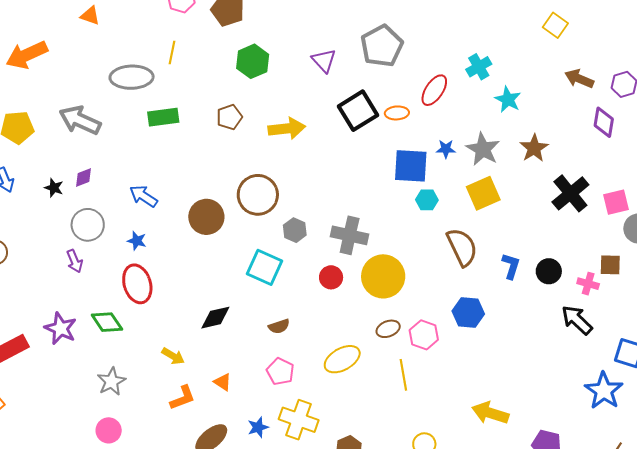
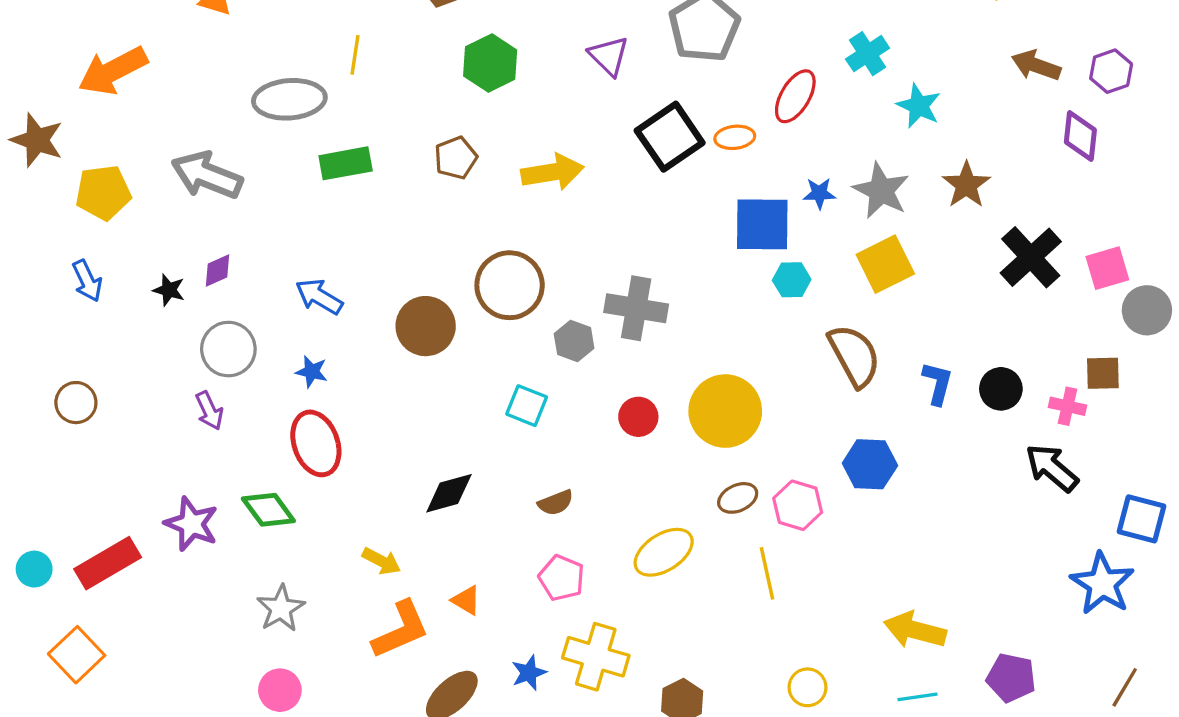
gray cross: (350, 235) -> (636, 308), moved
cyan square: (265, 267) -> (527, 406), size x0.7
orange L-shape: (183, 398) -> (401, 630), size x1.4

